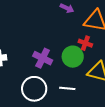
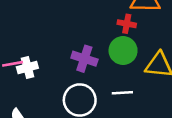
red cross: (85, 43) -> (127, 24), moved

